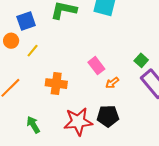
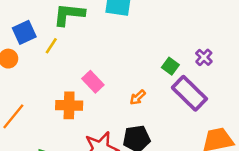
yellow line: (33, 51) -> (51, 46), moved
pink rectangle: (96, 66) -> (93, 82), moved

